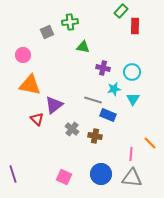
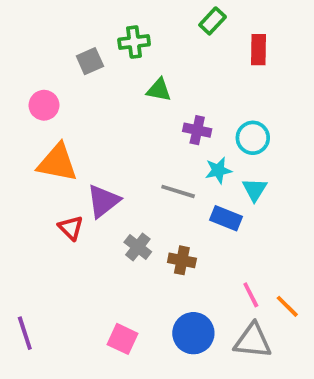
green rectangle: (121, 11) -> (213, 21), moved
blue rectangle: (108, 115) -> (226, 218), moved
orange line: (150, 143) -> (287, 306), moved
pink line: (131, 154) -> (251, 295), turned -32

